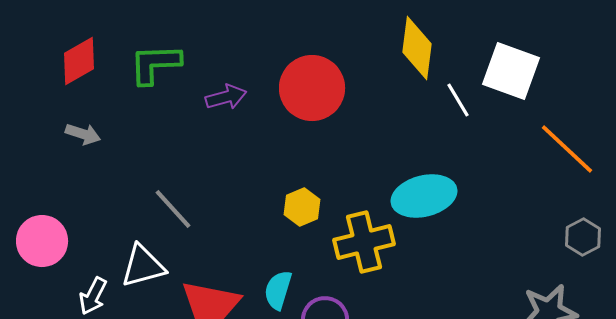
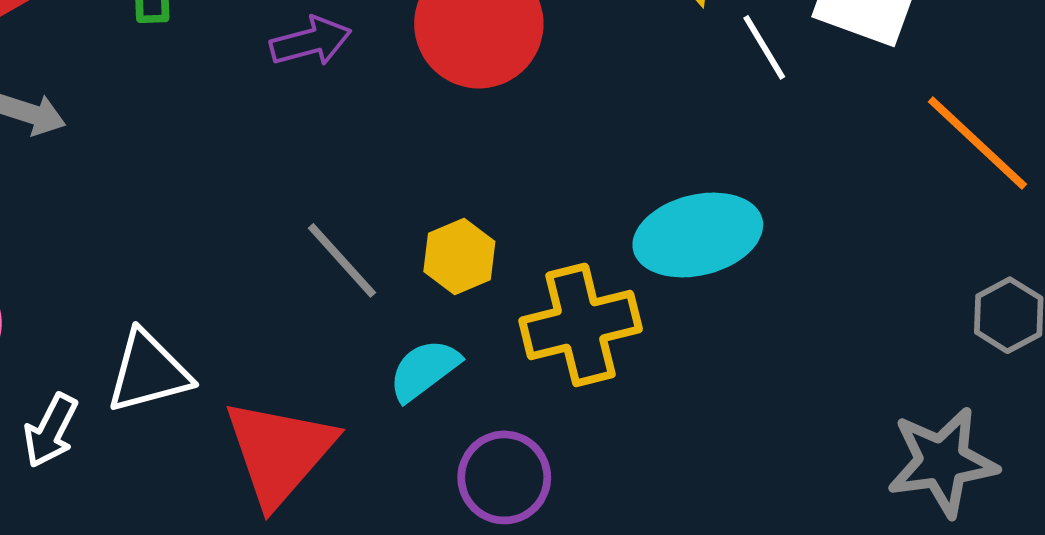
gray line: (173, 209) -> (342, 260), moved
cyan semicircle: (278, 290) -> (424, 370), moved, turned 36

